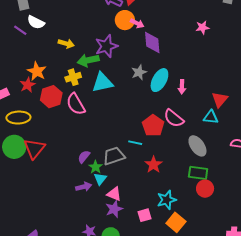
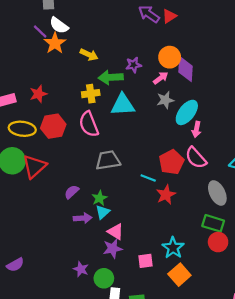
orange circle: (125, 20) -> (170, 57), moved
pink arrow: (137, 23) -> (161, 78), moved, turned -72
purple star: (106, 46) -> (134, 65), size x0.6
orange star: (37, 71) -> (55, 43), moved
pink arrow: (182, 87) -> (196, 129), moved
red hexagon: (51, 97) -> (53, 126), moved
gray trapezoid: (114, 156) -> (108, 160), moved
purple semicircle: (84, 157) -> (72, 192), moved
red star: (153, 165) -> (166, 195), moved
cyan star: (167, 200) -> (173, 248), turned -30

